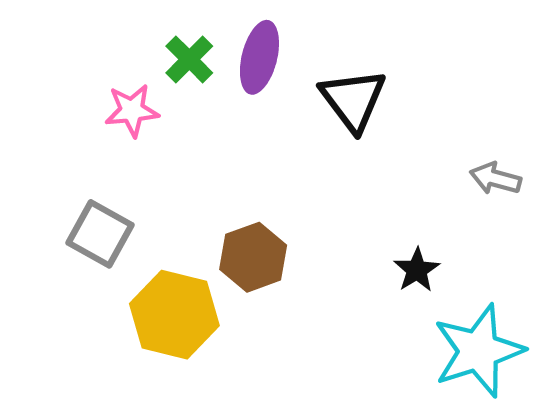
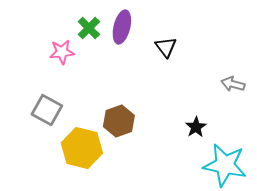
black triangle: (353, 100) -> (166, 47), size x0.7
cyan star: (478, 351) -> (225, 165), turned 30

